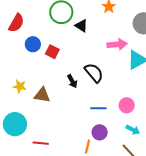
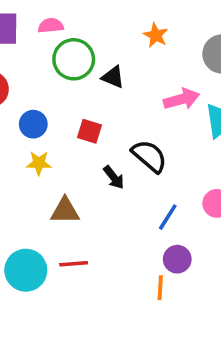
red square: (52, 52) -> (90, 131), moved
yellow star: (20, 86) -> (39, 163), moved
blue line: (98, 108) -> (168, 217), turned -49
red line: (41, 143) -> (74, 264), moved

